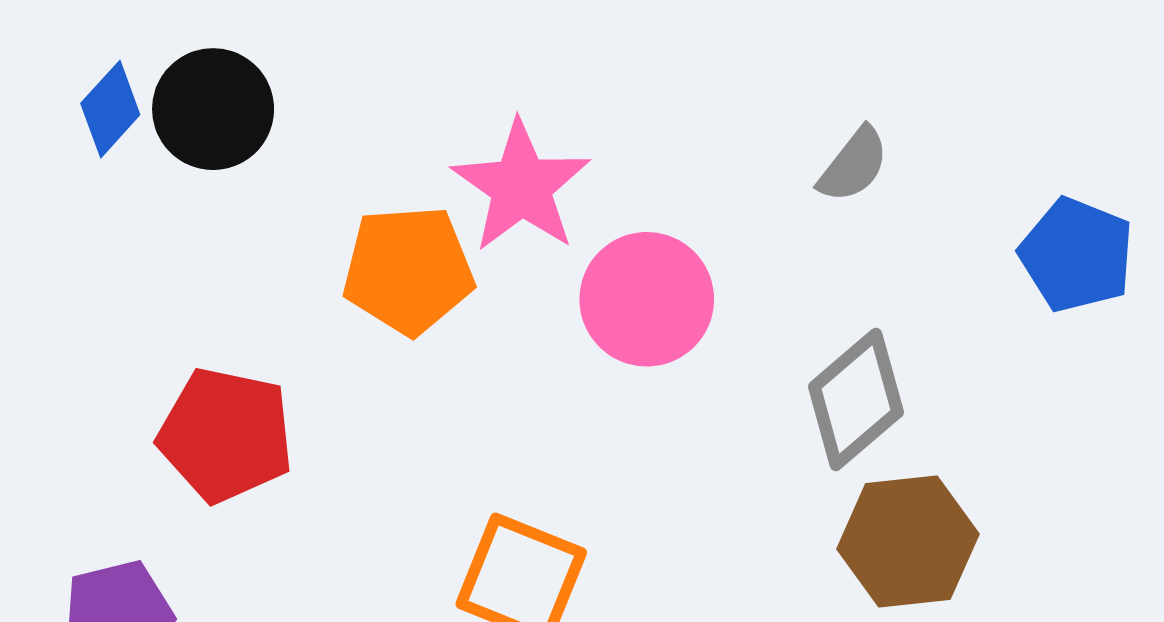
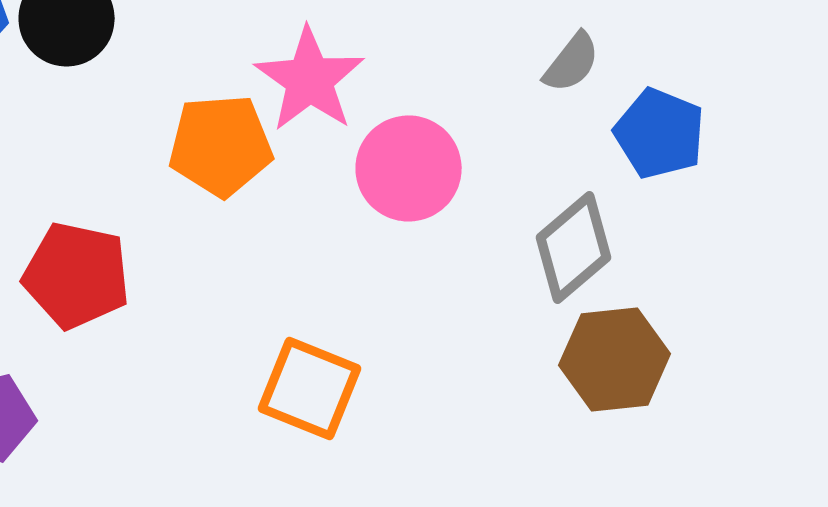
blue pentagon: (1077, 255) -> (660, 133), moved

